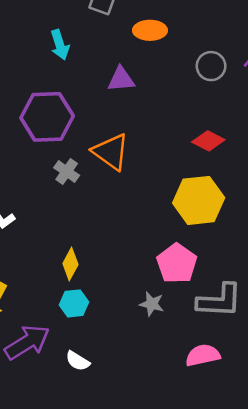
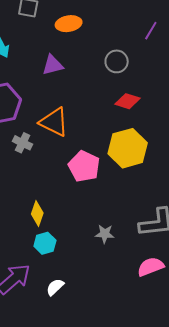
gray circle: (211, 66) -> (117, 61), moved
pink pentagon: (177, 263) -> (84, 166), moved
white semicircle: (78, 361) -> (55, 287), turned 114

